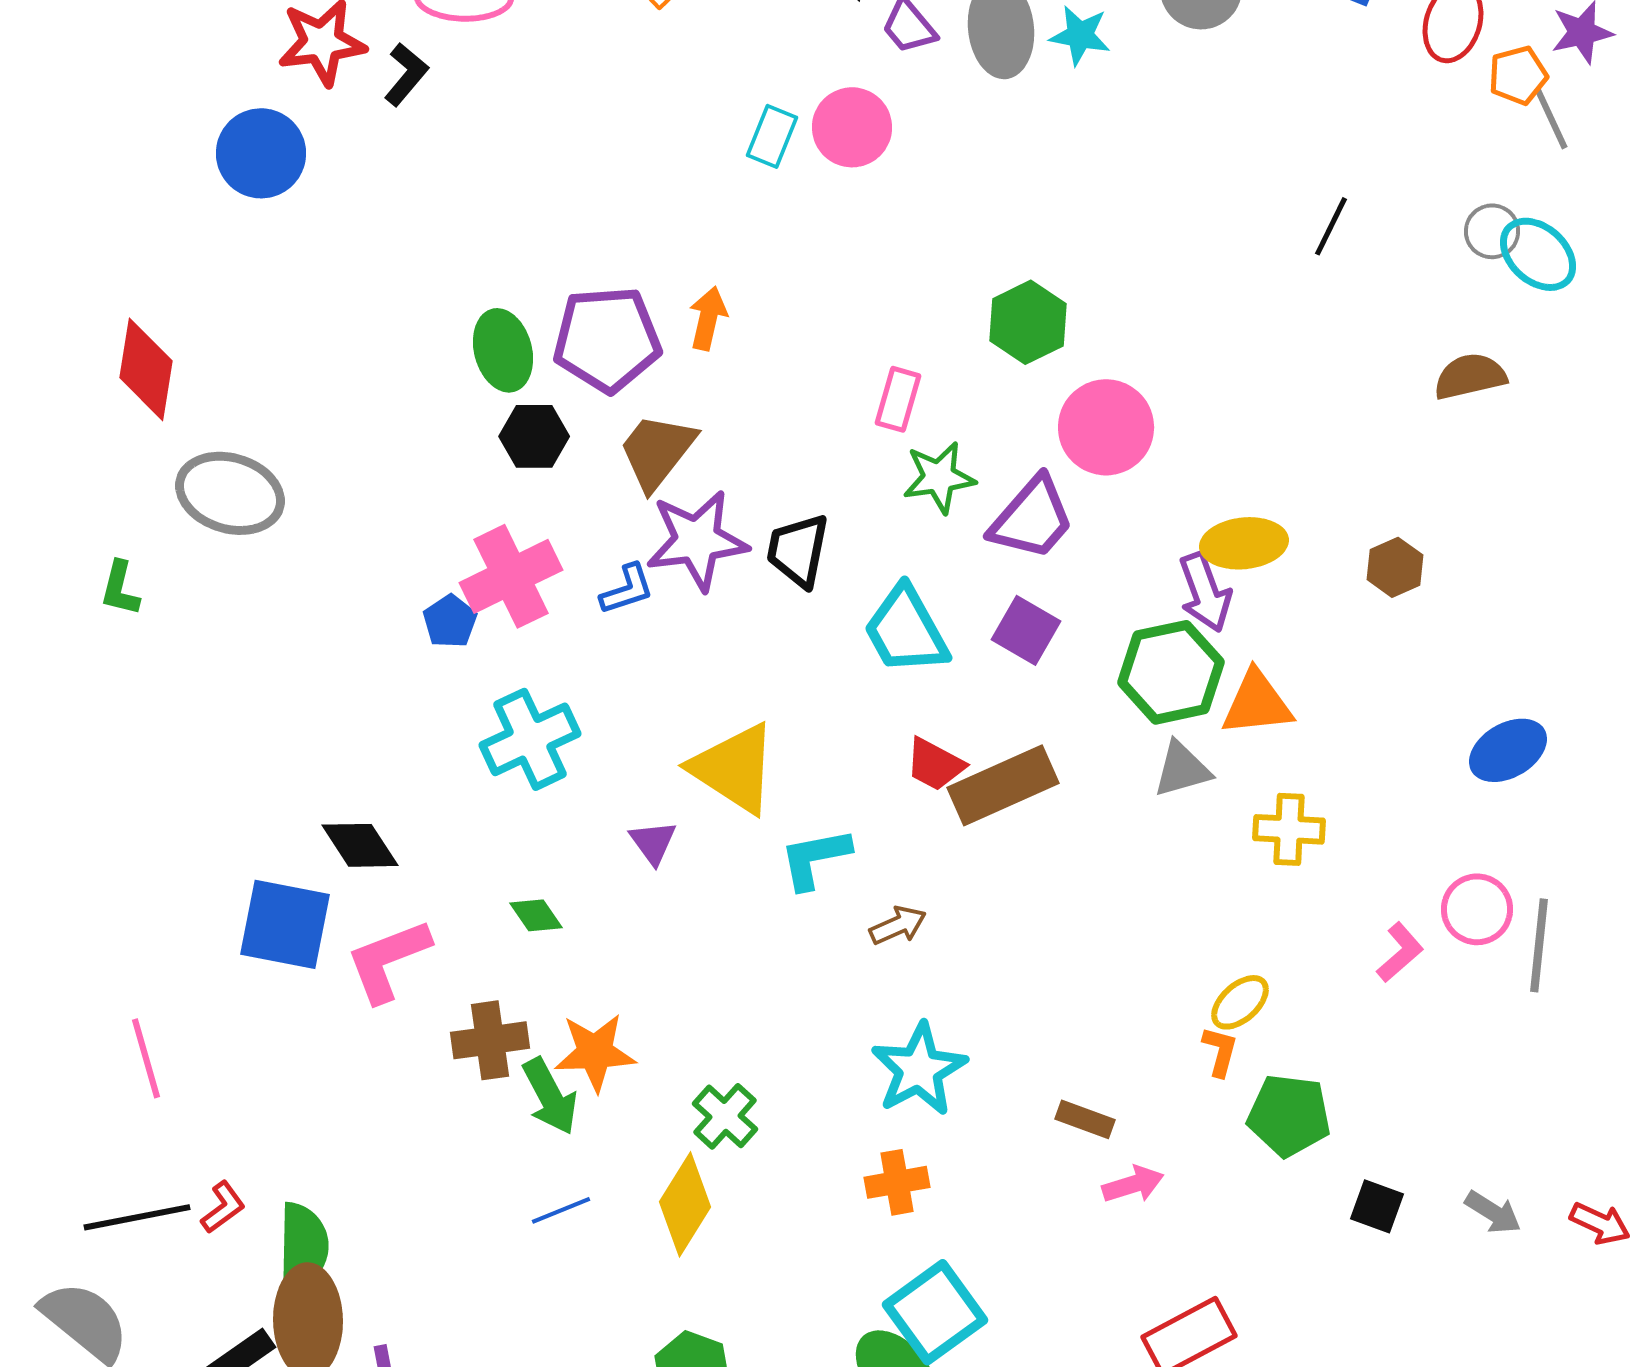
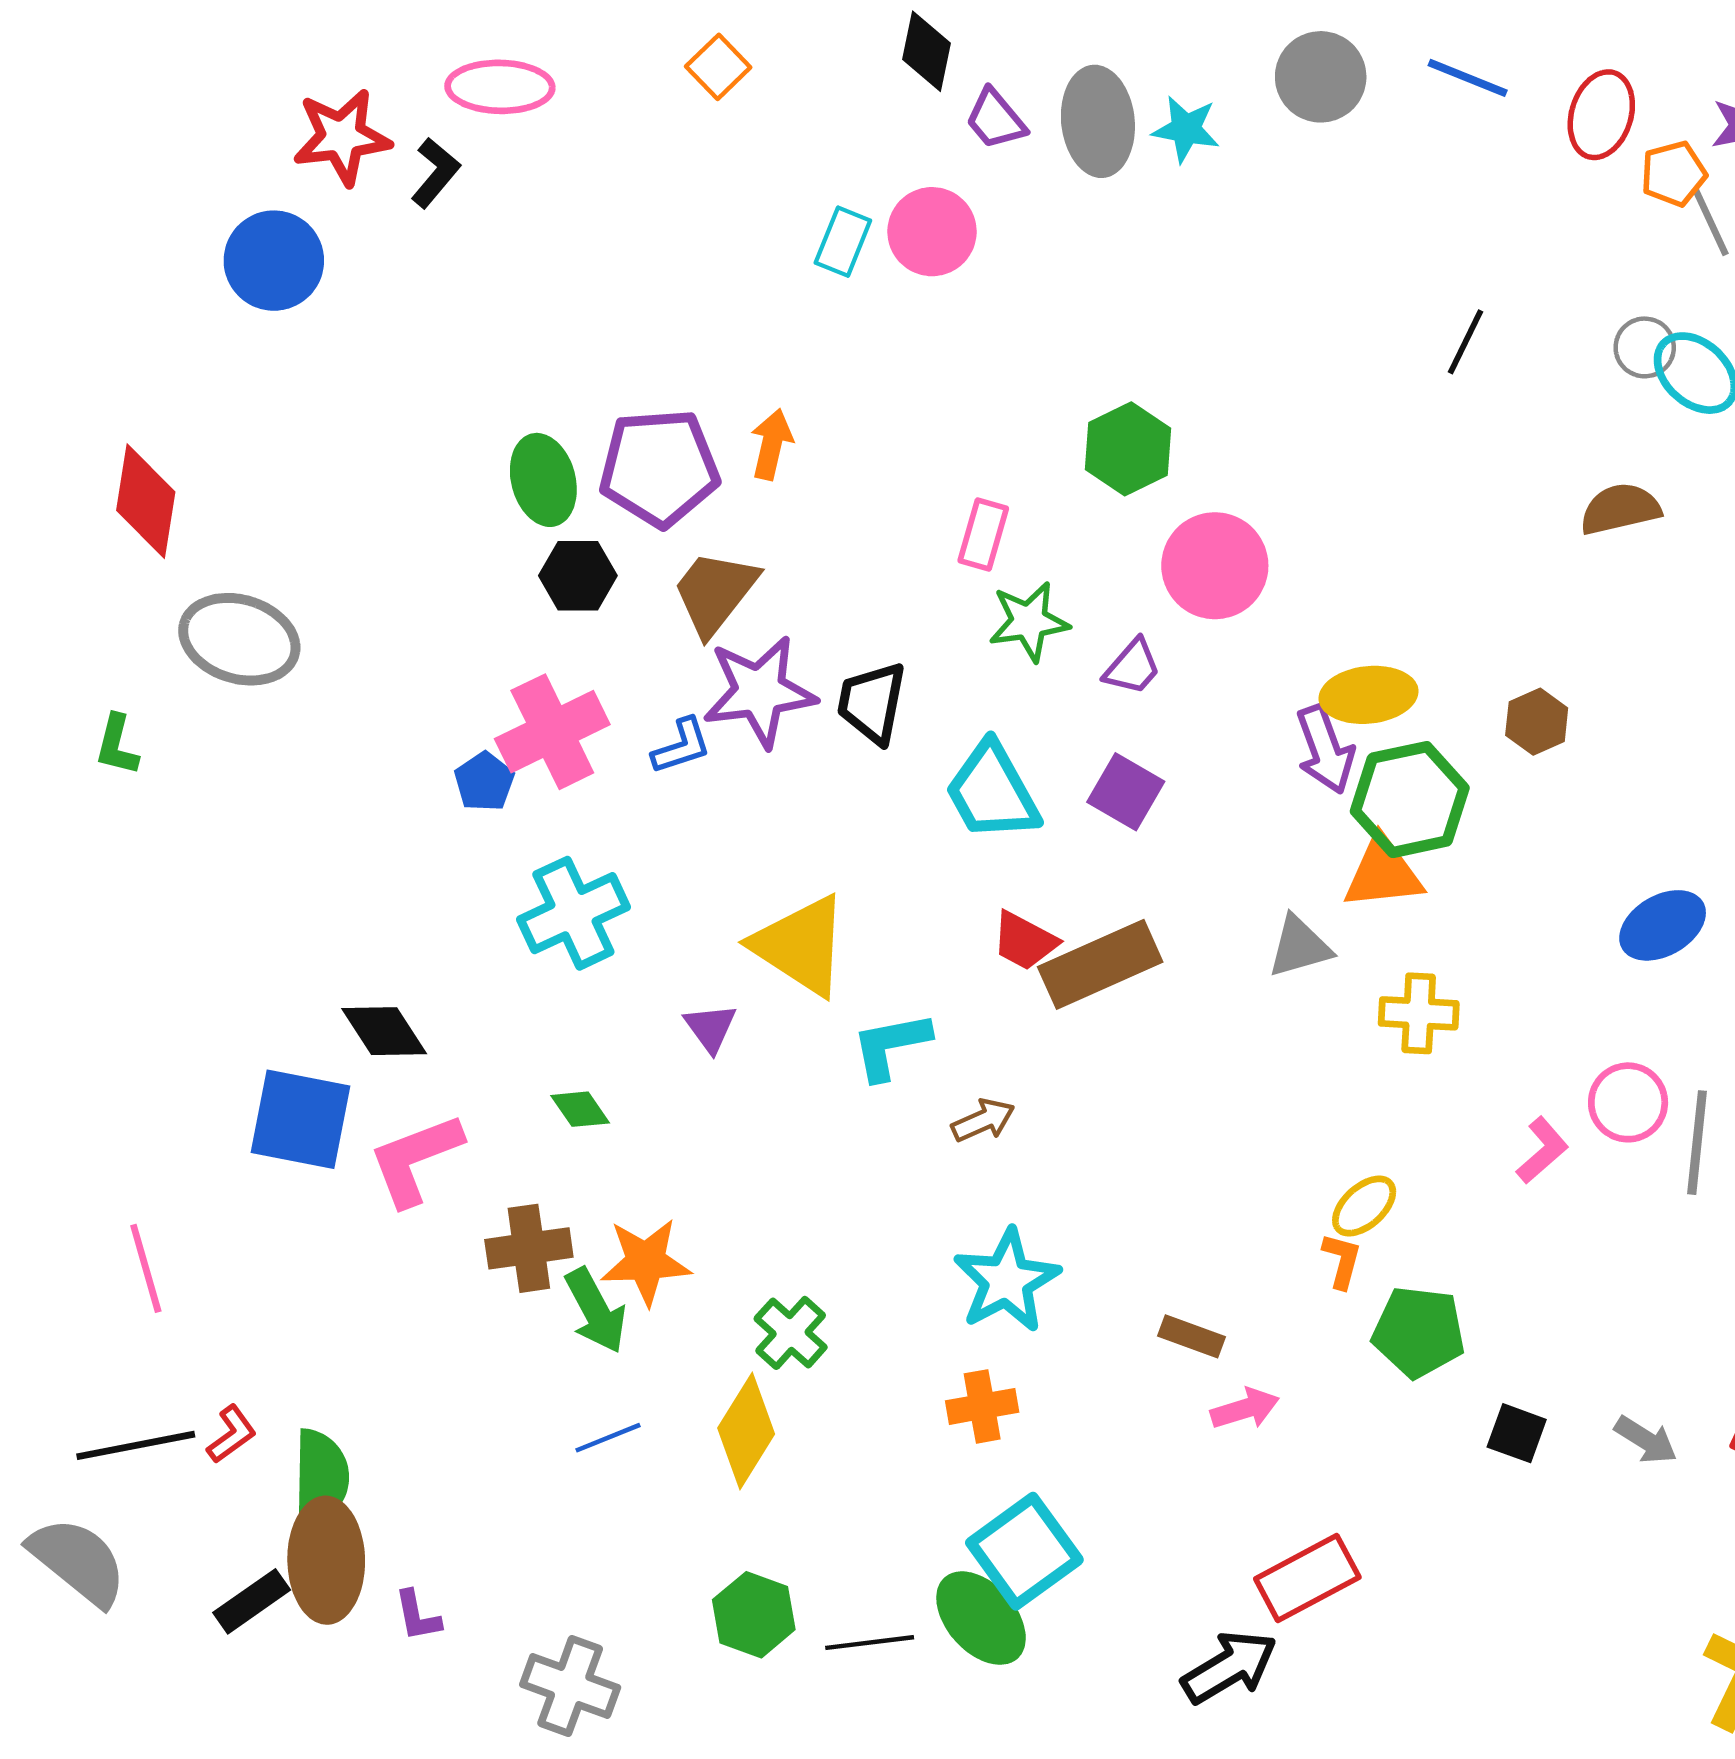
purple trapezoid: (1032, 518) -> (1132, 667), size x0.6
green hexagon: (1171, 672) -> (1410, 800), moved

